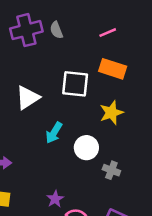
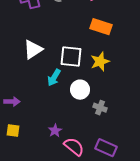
white square: (75, 84) -> (71, 57), moved

